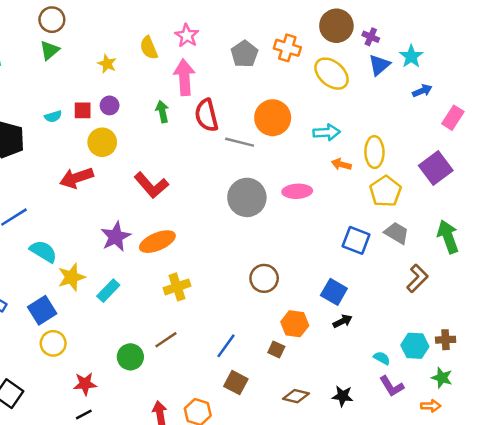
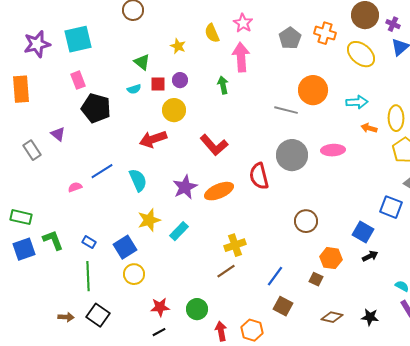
green triangle: (49, 50) -> (142, 62), moved, turned -42
red semicircle: (206, 115) -> (259, 176), moved
blue square: (356, 240) -> (391, 207), moved
cyan semicircle: (43, 251) -> (138, 180), moved, turned 35
yellow cross: (177, 287) -> (235, 245), moved
green circle: (130, 357) -> (197, 309), moved

